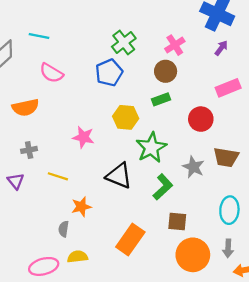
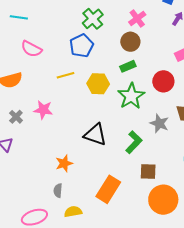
pink star: (83, 137) -> (43, 110), moved
green star: (151, 148) -> (131, 96), moved
gray cross: (29, 150) -> (16, 117), turned -32
yellow line: (58, 176) -> (66, 75), moved, turned -30
gray semicircle: (64, 229) -> (58, 191), moved
yellow semicircle: (77, 257) -> (73, 212), moved

